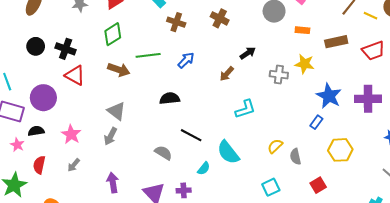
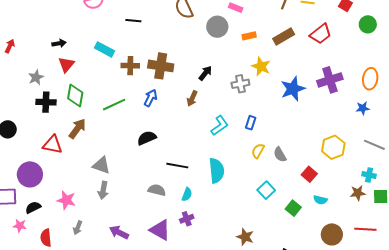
brown cross: (220, 18) -> (161, 66), moved, size x1.4
green diamond: (113, 34) -> (75, 96), turned -30
black cross: (66, 49) -> (46, 102), moved
yellow star: (305, 64) -> (261, 66), turned 30
brown arrow: (119, 70) -> (77, 129), moved, turned -55
blue star: (329, 96) -> (293, 89), turned -30
blue rectangle: (316, 122) -> (251, 123), moved
yellow hexagon: (340, 150) -> (333, 147), moved
cyan semicircle: (228, 152) -> (217, 171), turned -130
cyan semicircle: (204, 168) -> (187, 194), moved
purple arrow: (113, 183) -> (119, 232), turned -36

